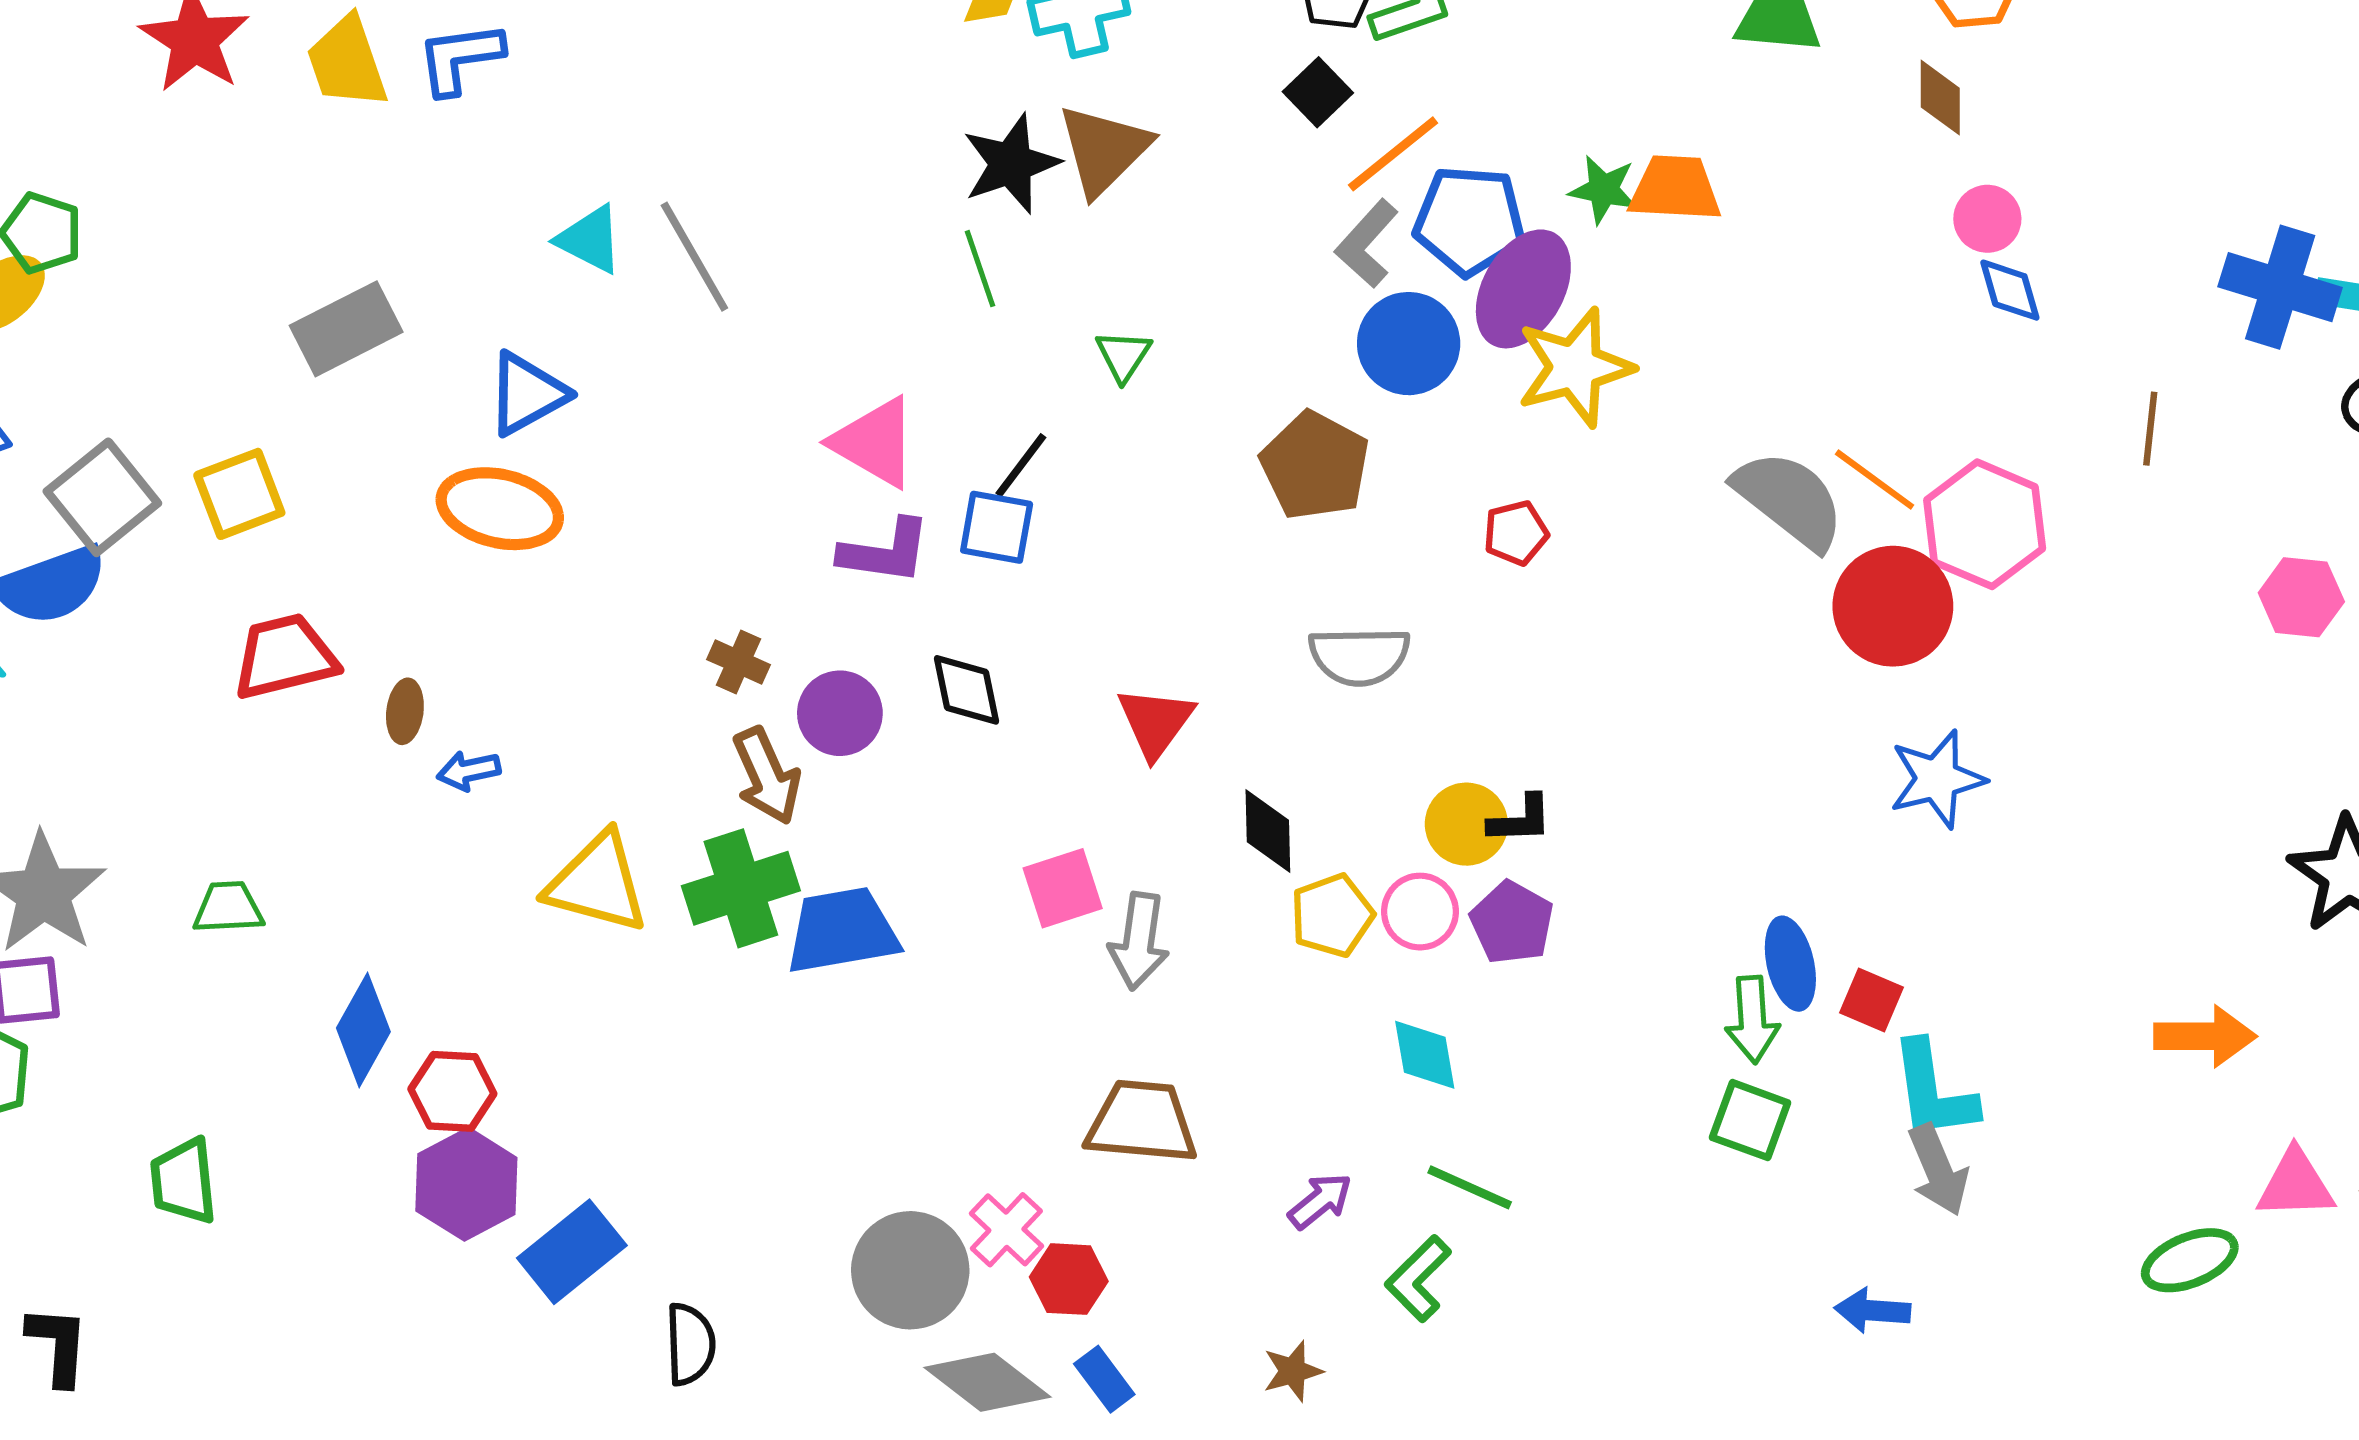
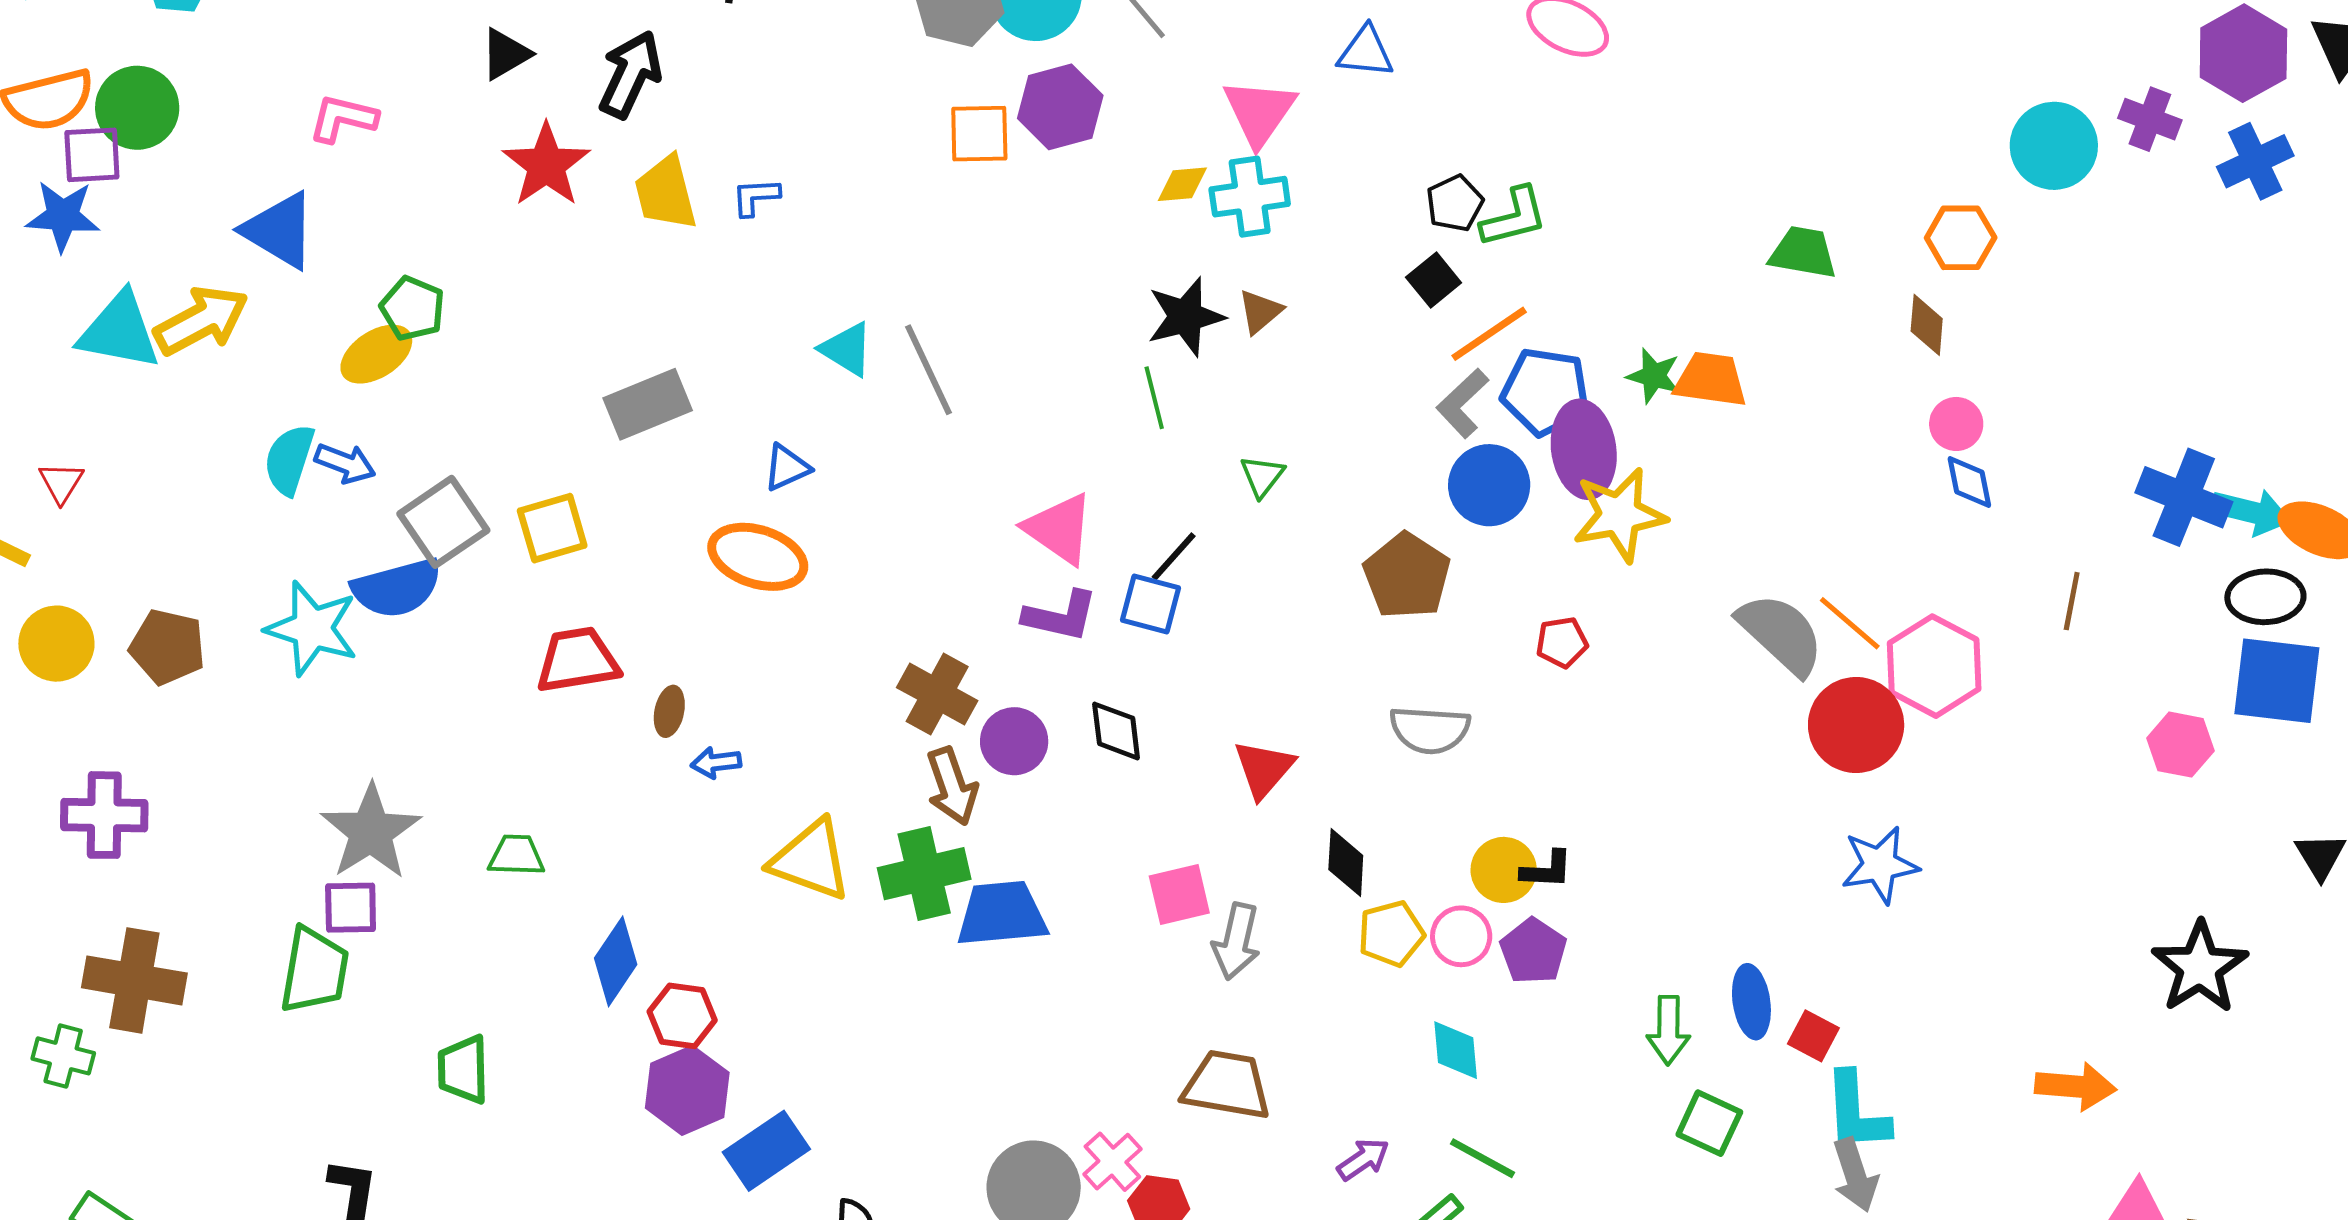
blue L-shape: (460, 58) -> (756, 197), size x0.7
brown triangle: (1104, 150) -> (1260, 312), size x0.6
purple ellipse: (1523, 289) -> (1584, 449), turned -42
blue triangle: (527, 394) -> (787, 468), size x0.7
brown cross: (739, 662) -> (937, 694), size x1.6
green arrow: (1752, 1019) -> (1668, 1030), moved

